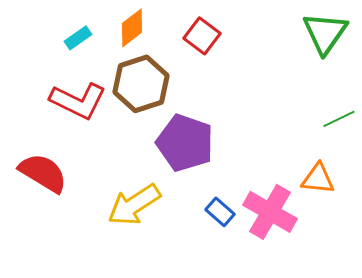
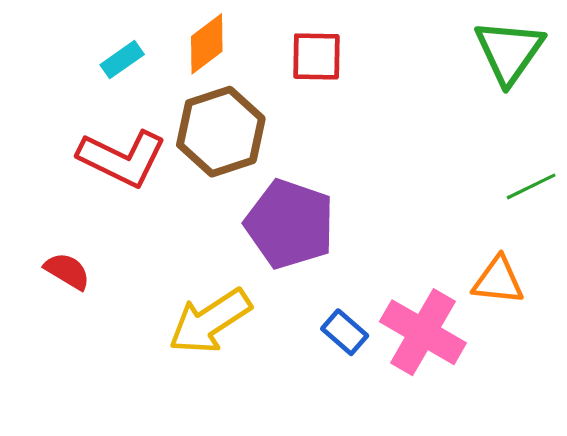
red square: (202, 36) -> (316, 56), turned -36
red semicircle: (43, 173) -> (67, 271), size x0.6

